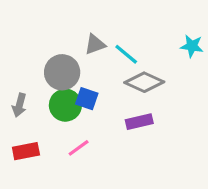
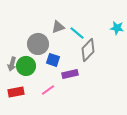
gray diamond: (144, 82) -> (88, 50), turned -70
green circle: (65, 105) -> (26, 66), moved
purple rectangle: (139, 122) -> (70, 74), moved

